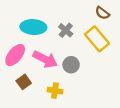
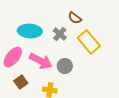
brown semicircle: (102, 13) -> (75, 18), moved

